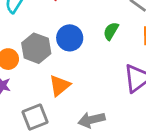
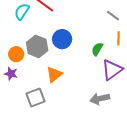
green semicircle: (111, 31) -> (97, 49), moved
gray arrow: (92, 120) -> (100, 99), moved

